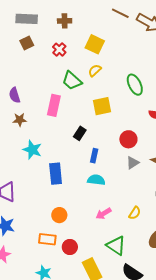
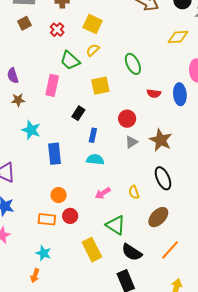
yellow semicircle: (135, 213) -> (134, 192), turned 128
red circle: (70, 247) -> (70, 216), moved

